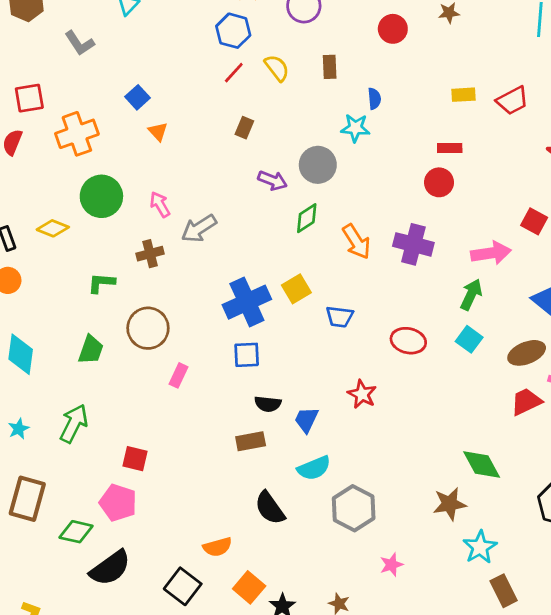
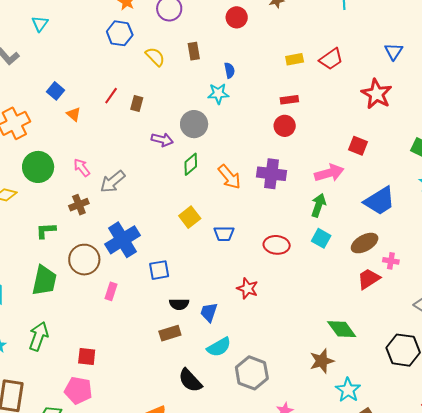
red line: (234, 73) -> (111, 96), moved
blue cross: (247, 302) -> (123, 240), moved
green trapezoid: (91, 350) -> (44, 281), size x1.4

